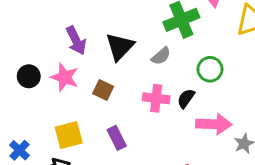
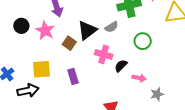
black triangle: (120, 47) -> (87, 30), moved
black semicircle: (186, 98) -> (121, 66), moved
pink arrow: (214, 124) -> (139, 78), size x0.6

